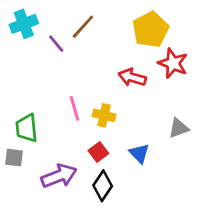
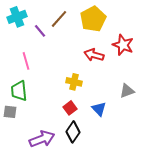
yellow pentagon: (150, 30) -> (93, 19), moved
pink line: (74, 108) -> (26, 61), moved
purple arrow: (59, 176) -> (42, 139), moved

